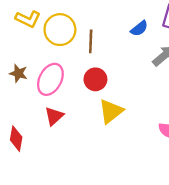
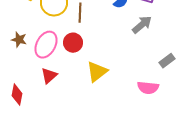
red circle: (95, 79) -> (73, 43), moved

